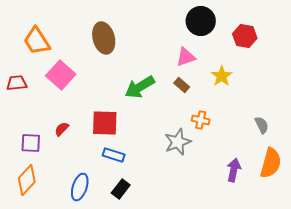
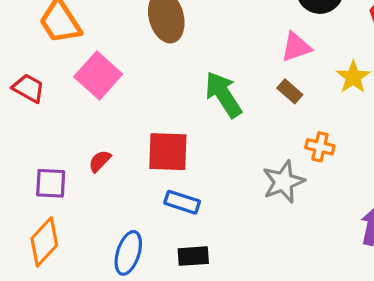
red trapezoid: (17, 83) -> (29, 88), turned 35
green arrow: (140, 87) -> (223, 95), turned 88
black rectangle: (121, 189) -> (193, 256), turned 48

